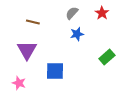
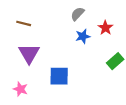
red star: (102, 13) -> (105, 28), moved
brown line: (33, 22) -> (24, 23), moved

